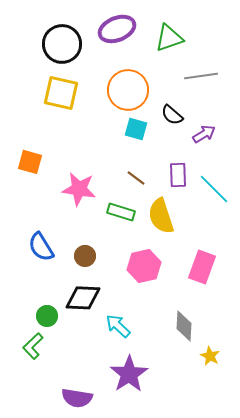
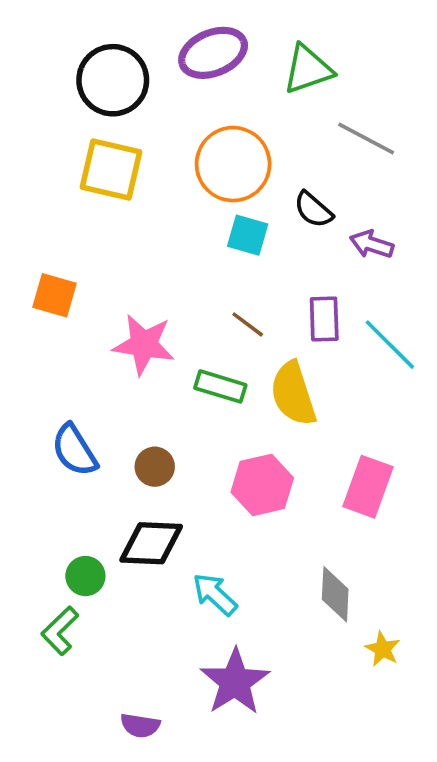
gray line: (201, 76) -> (366, 139), turned 36
purple arrow: (204, 134) -> (372, 244), turned -130
purple semicircle: (77, 398) -> (140, 726), size x0.7

